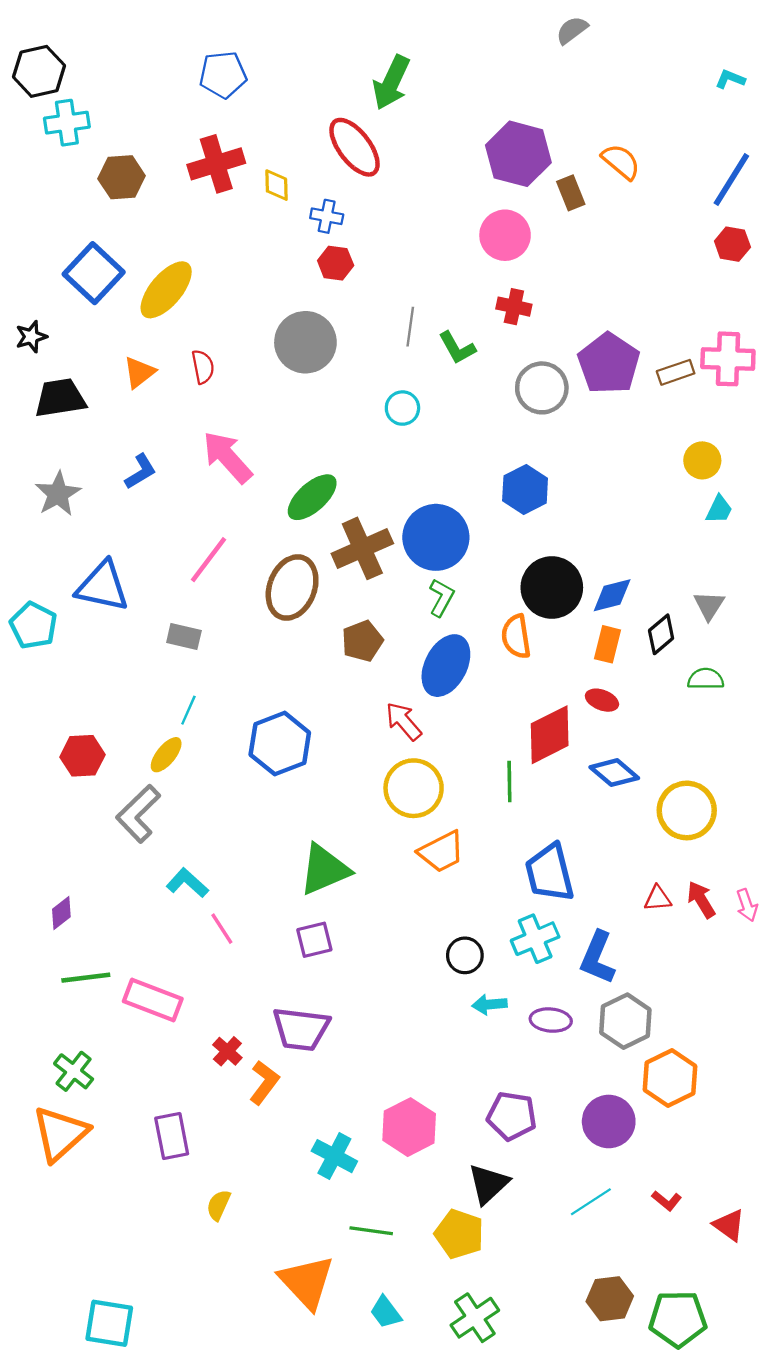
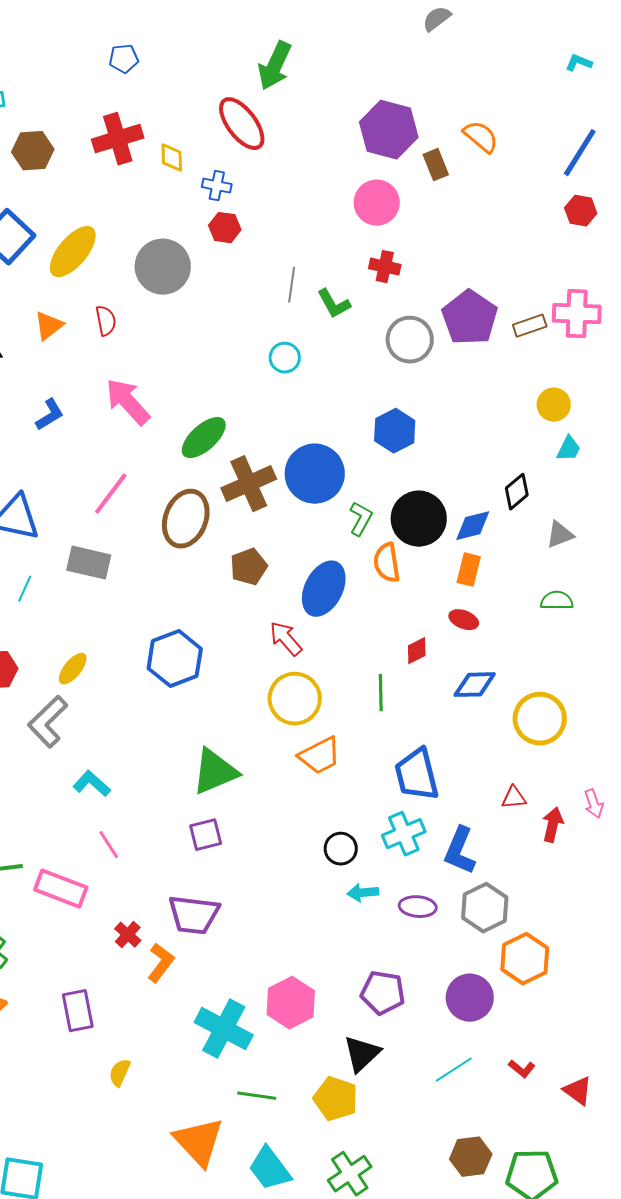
blue pentagon: (223, 75) -> (124, 59), size x0.7
gray circle: (305, 342) -> (163, 267), moved
green L-shape: (441, 598) -> (361, 519), moved
gray triangle: (709, 605) -> (560, 535), turned 36
black diamond: (661, 634) -> (517, 492), moved
gray rectangle: (184, 637) -> (89, 563), size x1.4
cyan line: (188, 710) -> (25, 589), moved
red diamond: (550, 735) -> (417, 651), size x0.5
blue diamond: (614, 773) -> (475, 685), turned -42
red arrow: (701, 900) -> (553, 825), moved, turned 44
pink line: (222, 929) -> (109, 845), moved
cyan cross: (334, 1156) -> (224, 1029), size x1.4
cyan trapezoid: (386, 1312) -> (270, 1169), size x1.5

